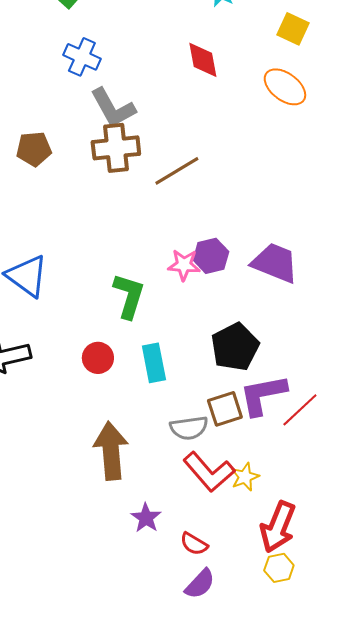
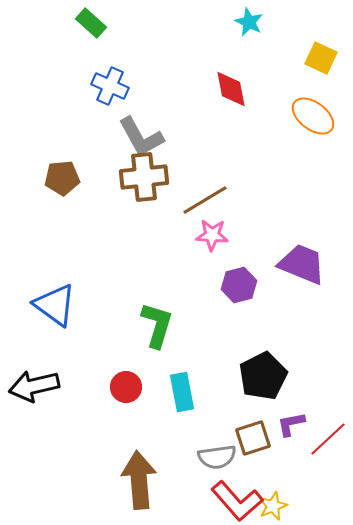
purple trapezoid: (275, 263) -> (302, 264), moved
pink star: (184, 265) -> (212, 235), moved
purple L-shape: (263, 395) -> (291, 424), size x0.6

